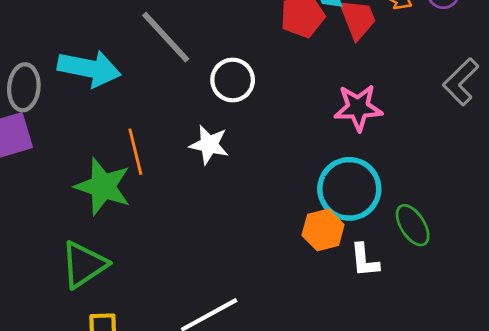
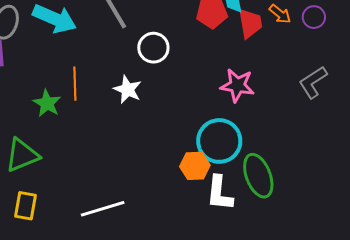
green star: (103, 186) -> (47, 103), size x0.7
green ellipse: (413, 225) -> (258, 176), size x1.4
white L-shape: (365, 260) -> (220, 193), size x1.4

